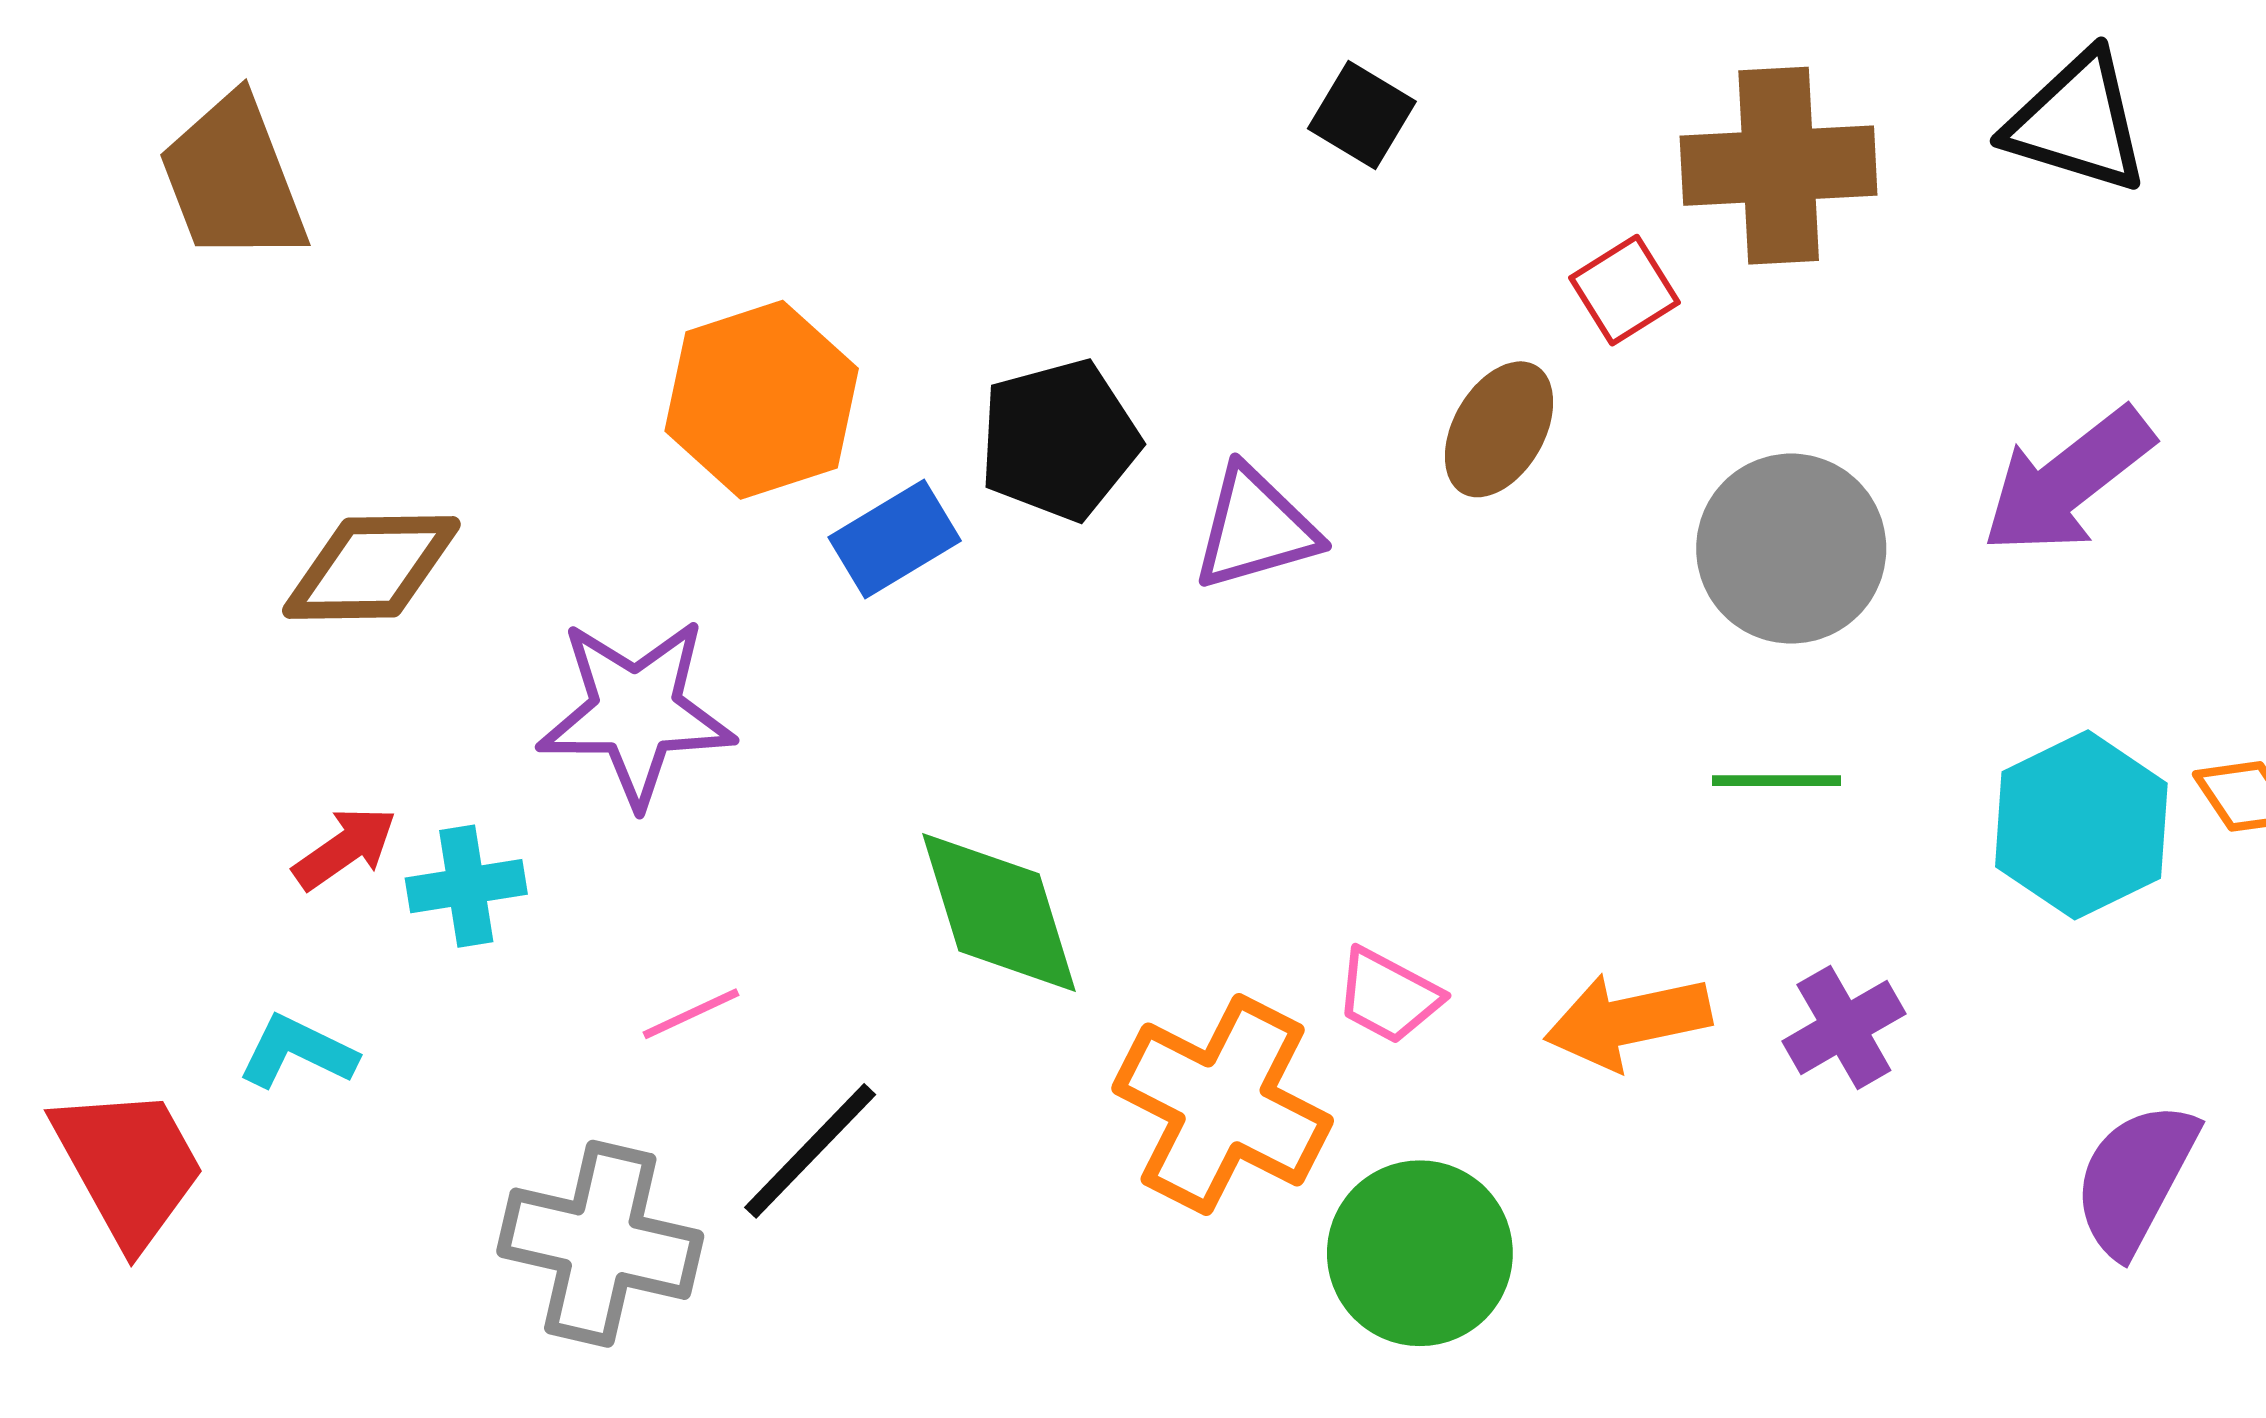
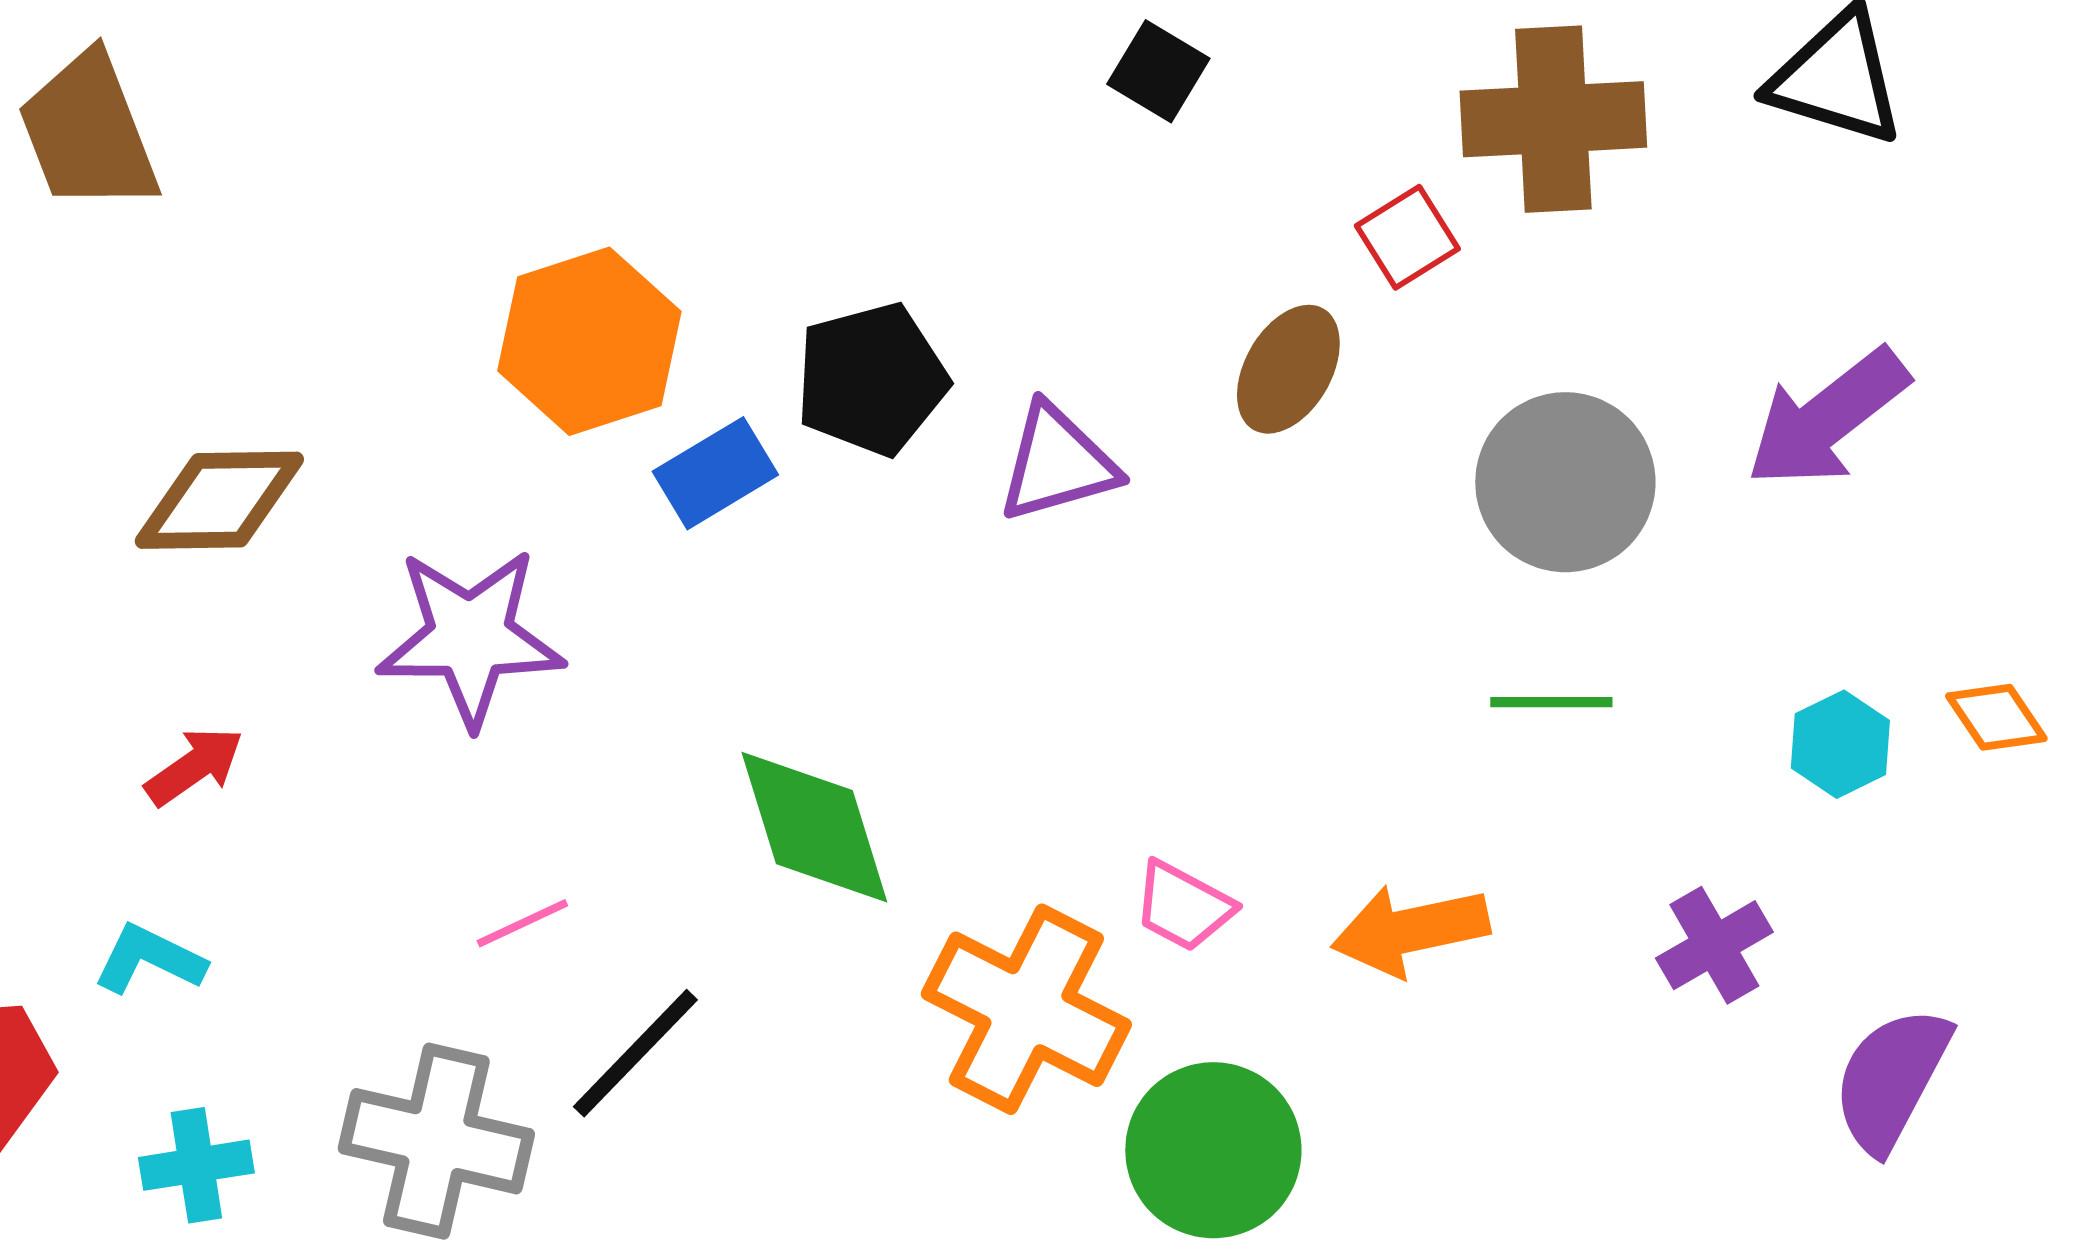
cyan hexagon: (2081, 825) -> (1840, 744), size x0.6
cyan cross: (466, 886) -> (196, 1165), moved
purple cross: (1844, 1027) -> (1714, 945), moved

